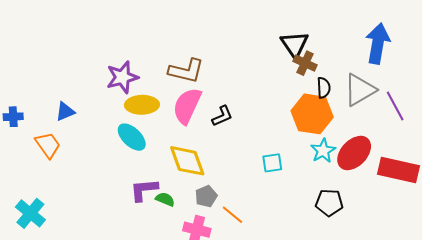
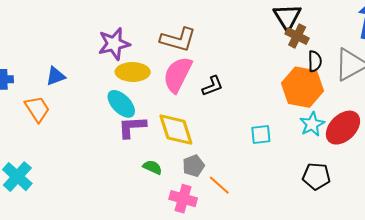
purple L-shape: (144, 190) -> (132, 127), moved

